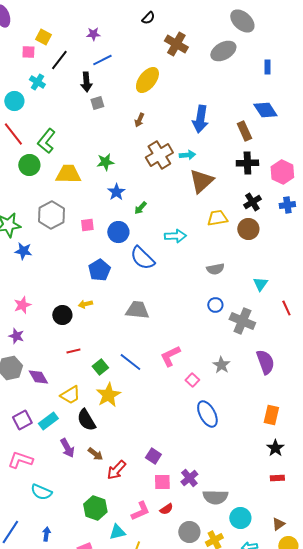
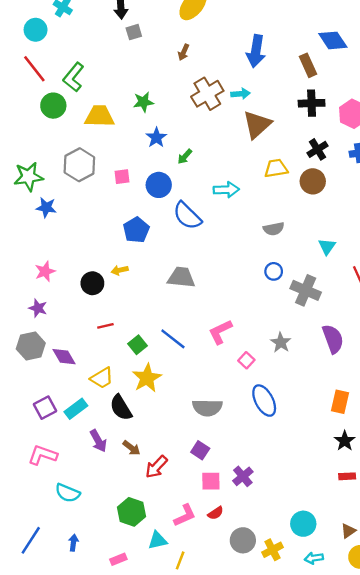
gray semicircle: (215, 497) -> (207, 408), moved

